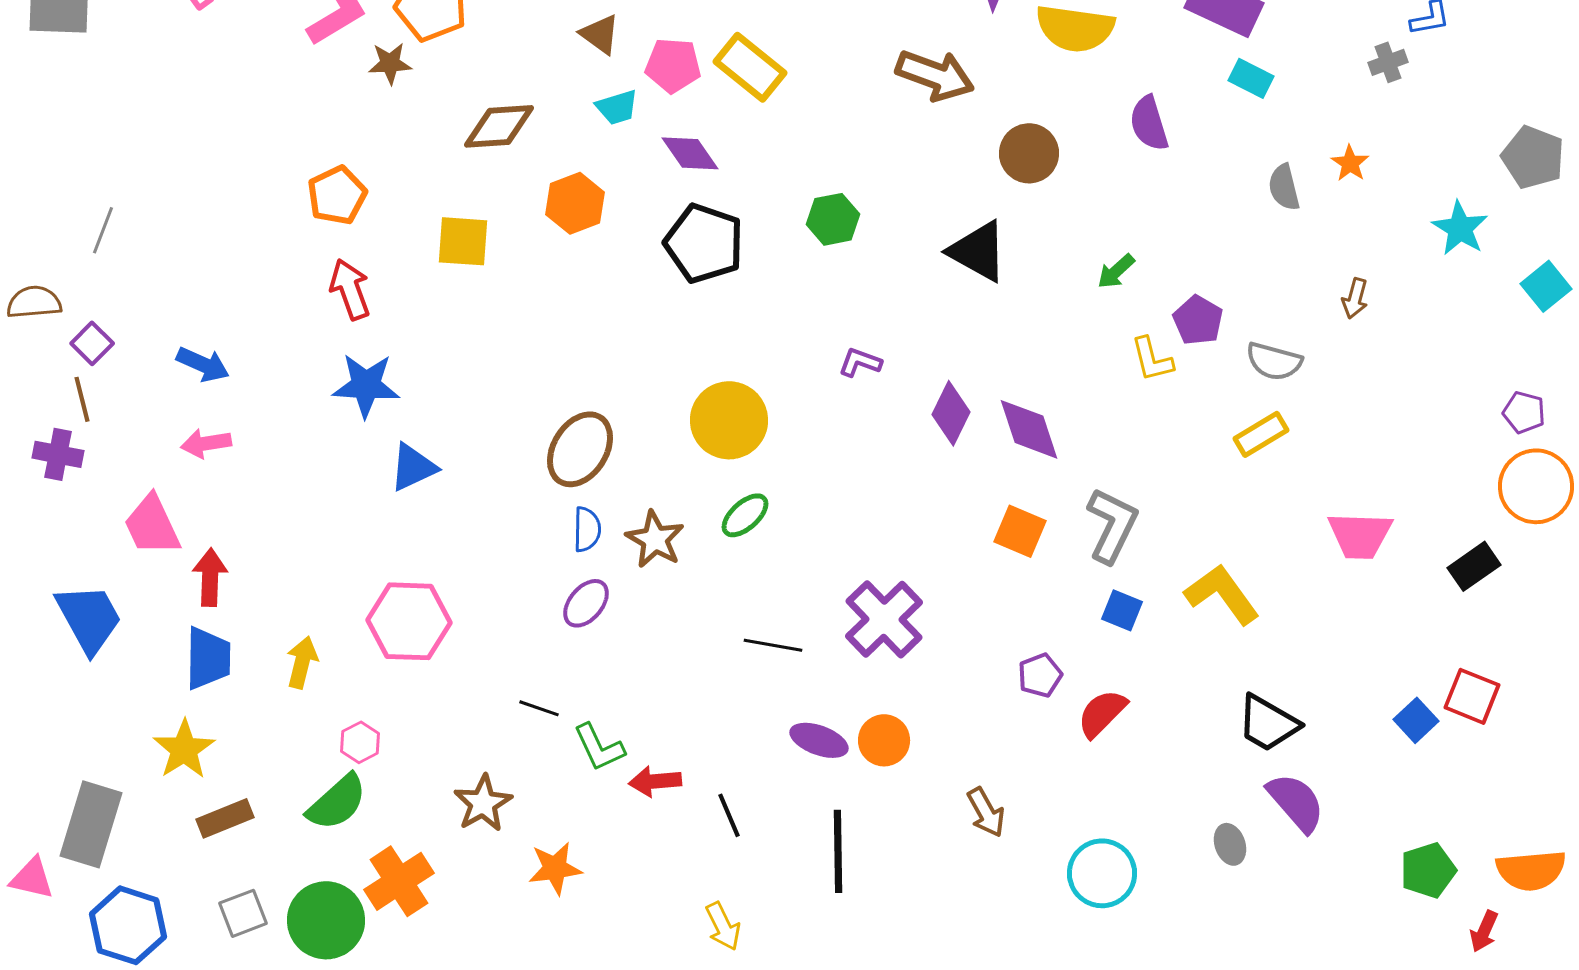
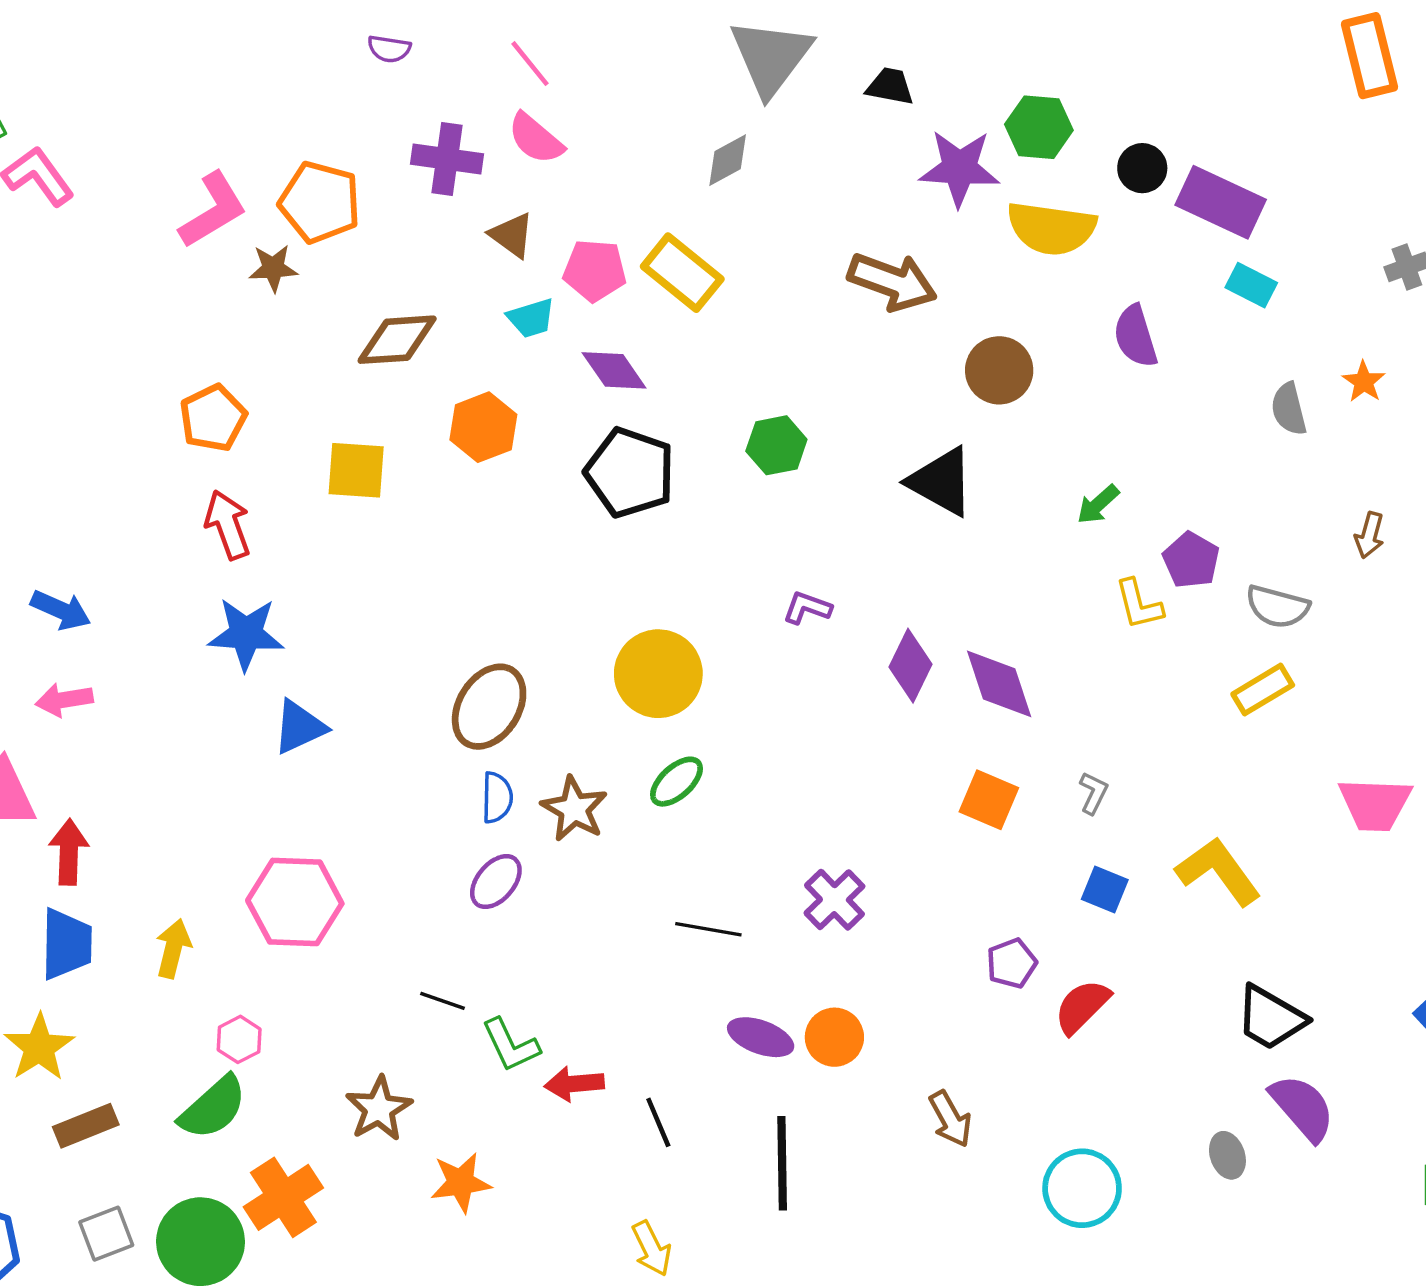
gray L-shape: (1112, 525) -> (1093, 793), size x0.5
purple cross: (884, 619) -> (834, 900), size x0.7

